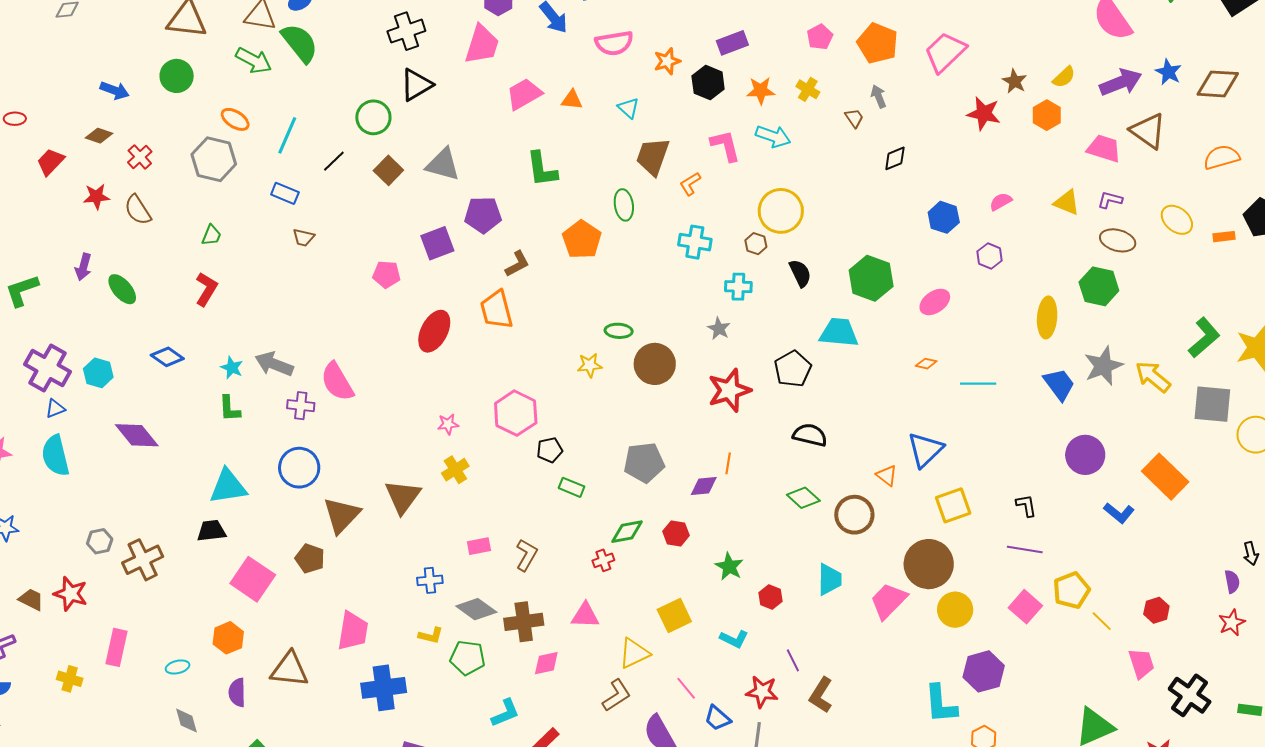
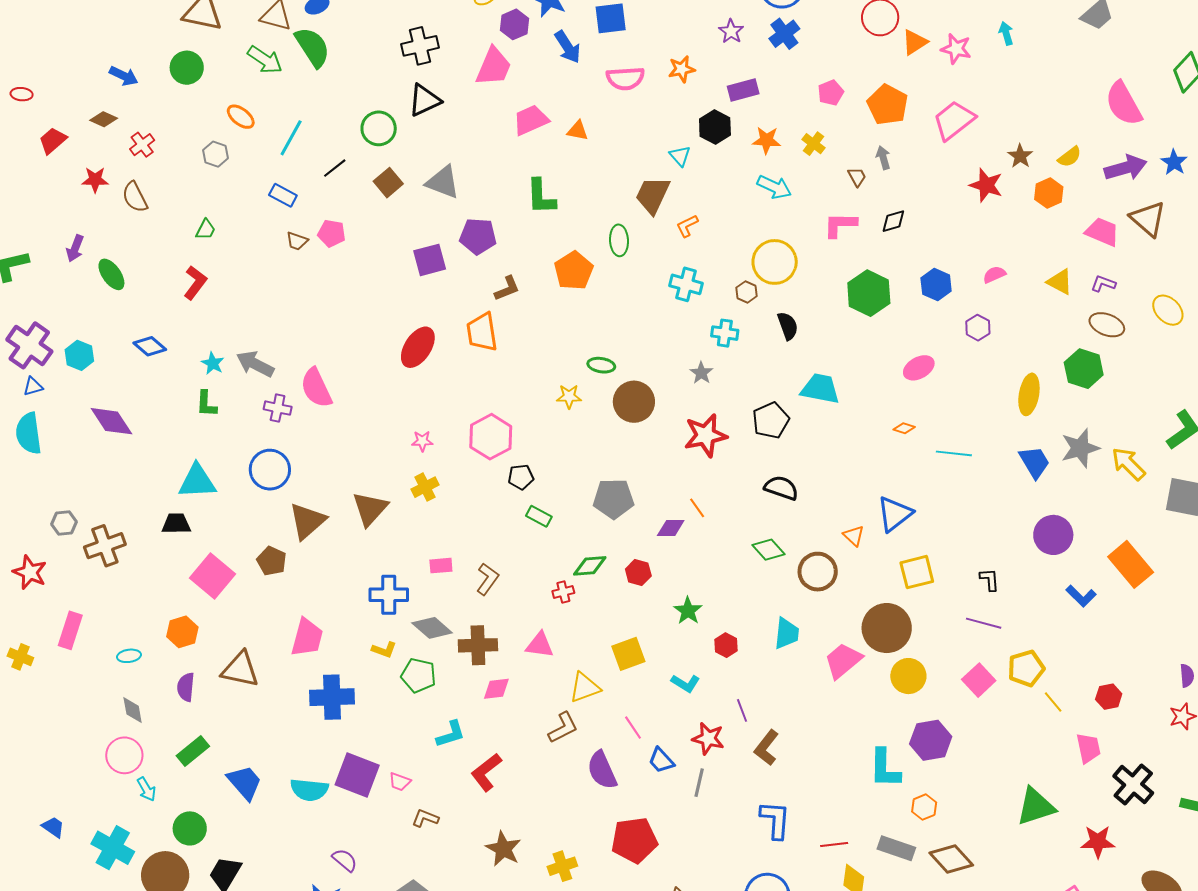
orange star: (667, 61) -> (682, 69), moved
cyan triangle: (628, 108) -> (680, 156), moved
pink L-shape: (725, 146) -> (840, 225), moved, turned -81
gray hexagon: (214, 159) -> (216, 154), size x0.6
pink pentagon: (386, 274) -> (332, 233), moved
green hexagon: (871, 278) -> (869, 293), moved
orange line: (728, 463) -> (697, 508), turned -50
blue cross: (430, 580) -> (389, 595), size x1.5

